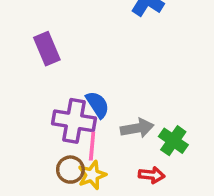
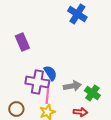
brown circle: (70, 170) -> (16, 109), moved

